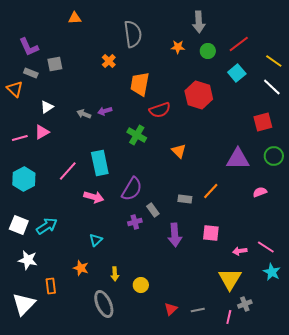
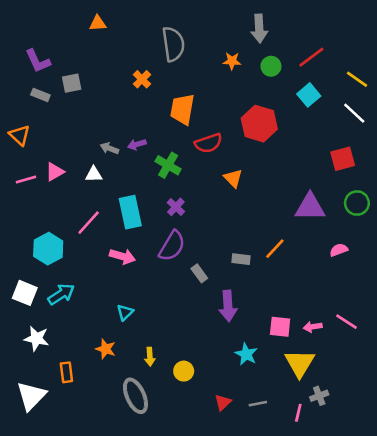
orange triangle: (15, 89) -> (20, 135), moved
white triangle: (47, 107) -> (94, 174), moved, turned 32
green cross: (137, 135) -> (168, 165), moved
orange triangle: (179, 151) -> (233, 178), moved
cyan hexagon: (24, 179) -> (48, 249), moved
purple cross: (135, 222) -> (176, 207), moved, turned -32
pink square: (211, 233) -> (280, 327), moved
cyan star: (272, 272) -> (246, 354), moved

